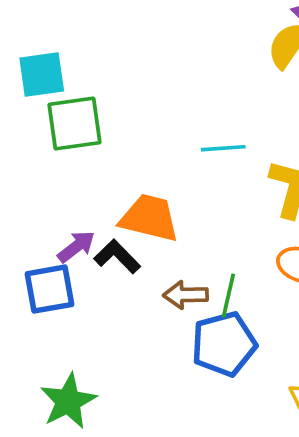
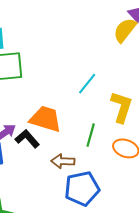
cyan line: (223, 148) -> (87, 84), turned -50
green line: (228, 296) -> (91, 135), moved

